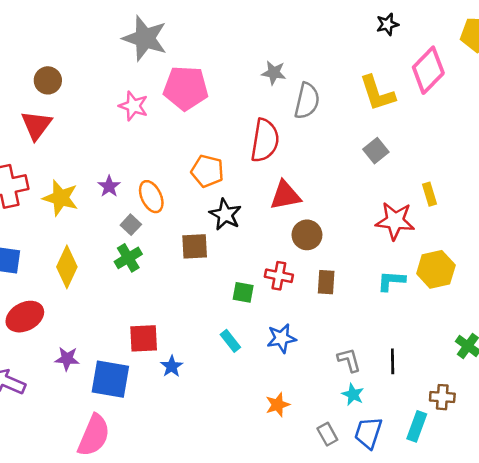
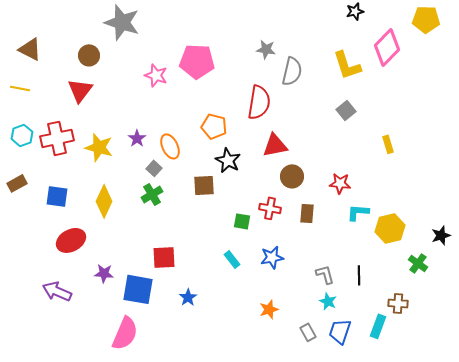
gray star: (145, 38) -> (122, 22), moved
red star: (395, 221) -> (340, 183), moved, size x0.7
yellow hexagon: (436, 269) -> (390, 228), moved
blue star: (172, 366) -> (188, 297), moved

